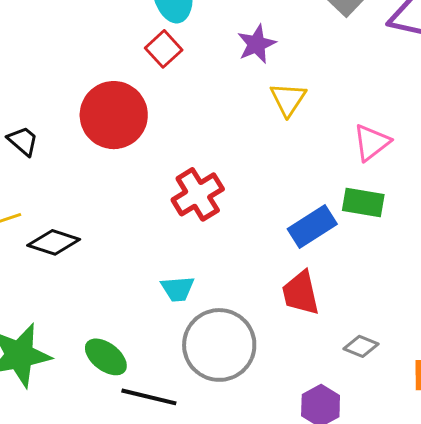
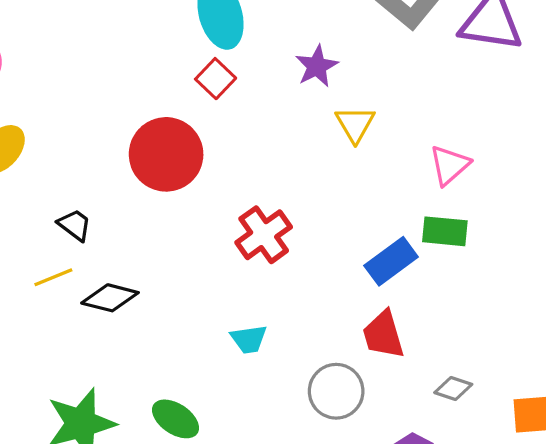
black trapezoid: (23, 141) -> (75, 225), moved
gray circle: (219, 345) -> (336, 391), moved, size x0.7

